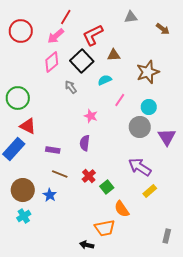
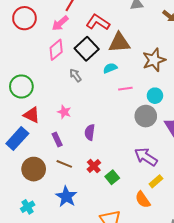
red L-shape: (93, 35) -> (98, 22), turned 60
brown triangle: (114, 55) -> (119, 43), size x1.6
pink line: (120, 100) -> (125, 89), turned 48
pink star: (91, 116) -> (64, 112), moved
purple rectangle: (53, 150) -> (57, 139), turned 56
brown circle: (23, 190) -> (34, 169), moved
blue star: (50, 195) -> (66, 197), moved, size x1.5
orange semicircle: (122, 209) -> (143, 200), moved

